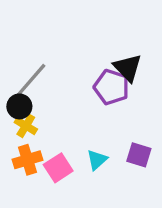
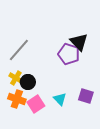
black circle: (19, 106) -> (28, 82), moved
orange cross: (27, 160) -> (17, 99), turned 36
cyan triangle: (97, 160) -> (60, 99), turned -32

